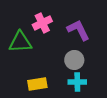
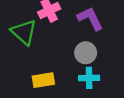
green triangle: (20, 42) -> (24, 32), turned 45

